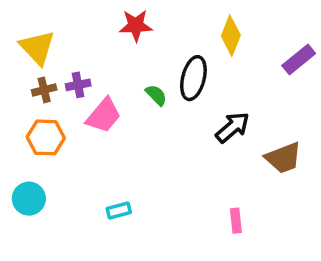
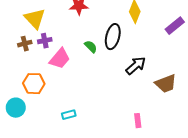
yellow triangle: (37, 48) -> (35, 19), moved
orange hexagon: (46, 137) -> (34, 84), moved

